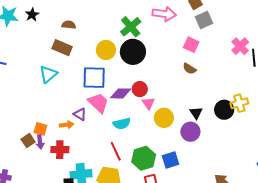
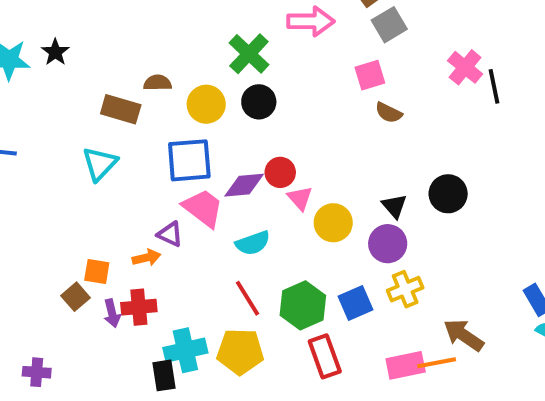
brown semicircle: (69, 25) -> (158, 83), moved
pink square: (191, 45) -> (370, 75), turned -35
black circle: (133, 52) -> (259, 102), size x0.7
brown semicircle: (189, 69) -> (389, 113), moved
yellow cross: (239, 103) -> (405, 289), moved
purple arrow: (40, 142) -> (112, 313), moved

